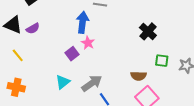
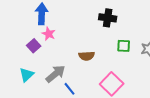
black cross: (148, 31) -> (108, 18), turned -30
brown semicircle: (138, 76) -> (87, 56), moved

